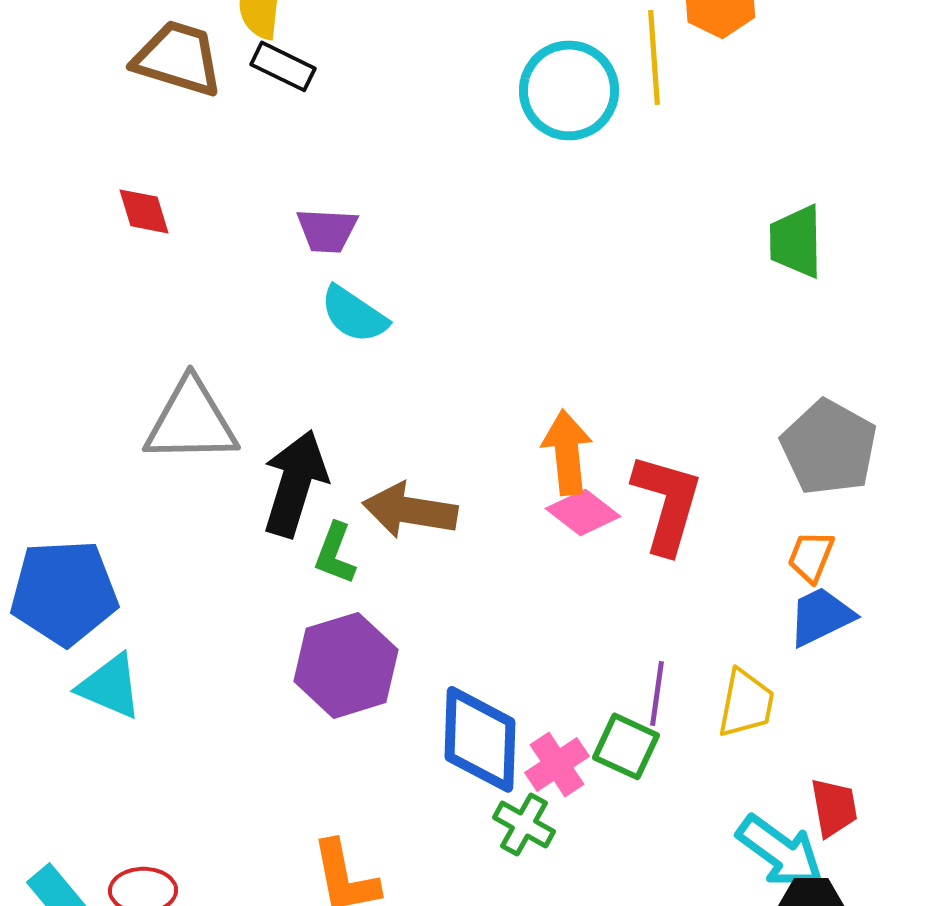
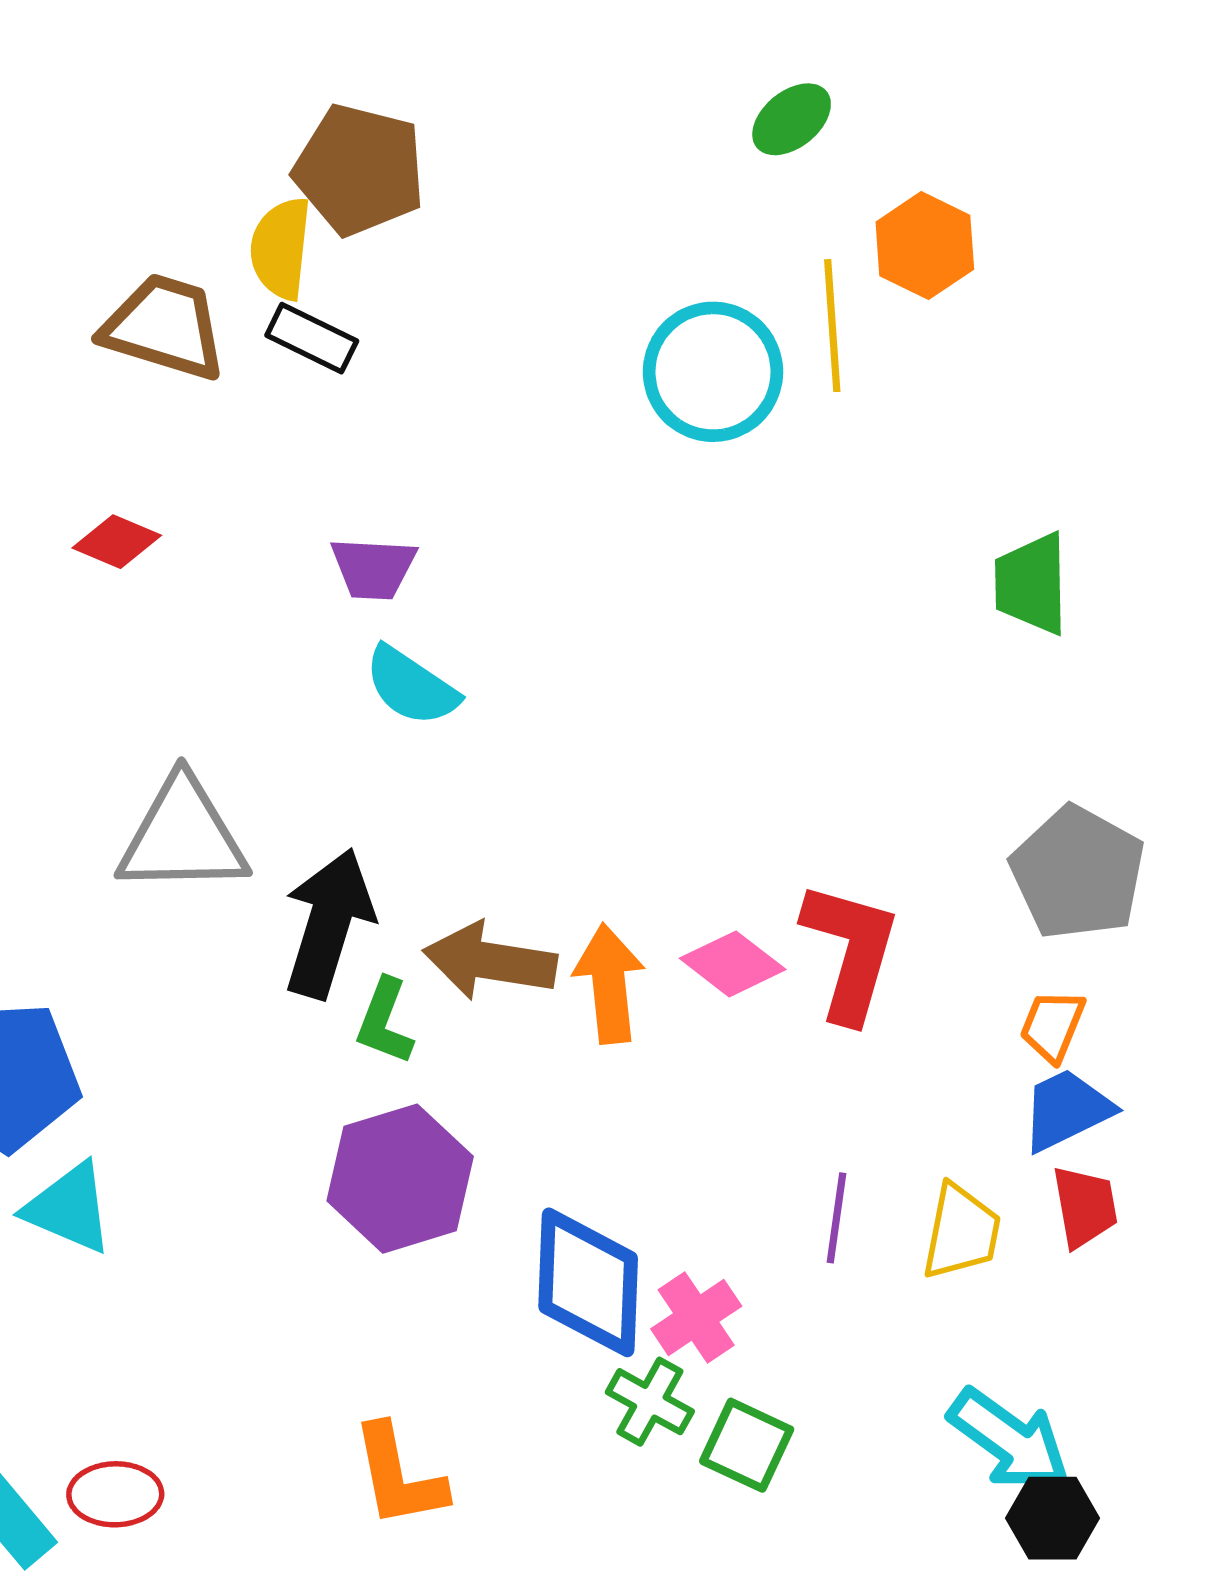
red diamond: (144, 211) -> (117, 542), turned -50
orange arrow: (567, 452) -> (609, 984), moved
green square: (626, 746) -> (747, 1445), moved
red trapezoid: (834, 807) -> (1085, 1207), moved

